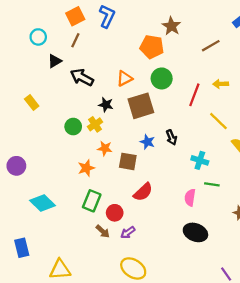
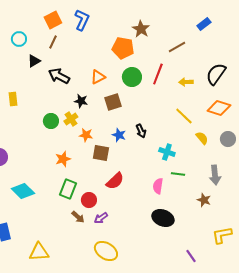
red line: (194, 95) -> (158, 74), moved
yellow rectangle: (32, 102) -> (13, 99), turned 32
brown square: (141, 106) -> (113, 102), size x0.7
orange star: (105, 148) -> (86, 135), moved

